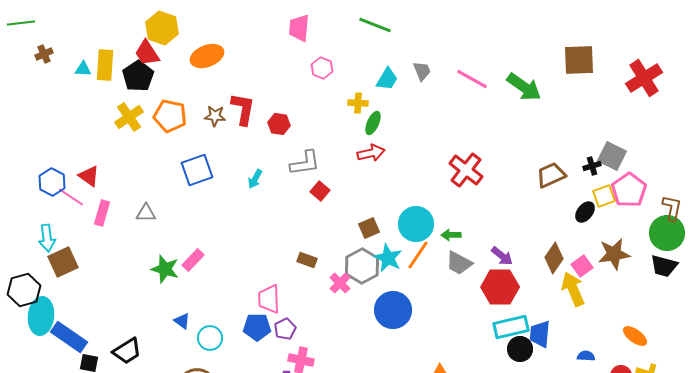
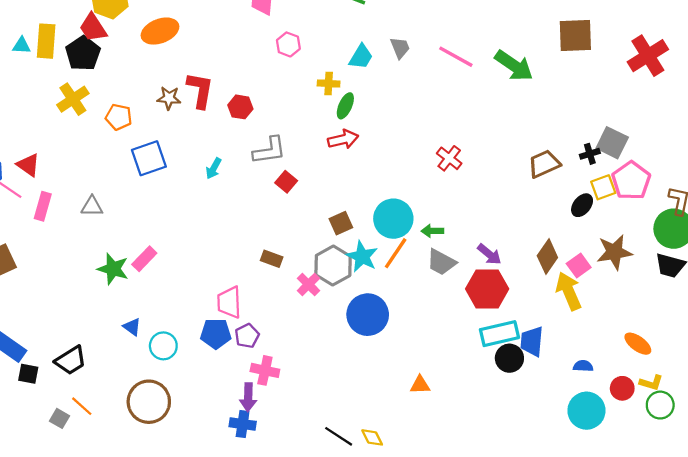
orange pentagon: (170, 116) -> (119, 117), moved, size x0.7
red cross: (466, 170) -> (449, 158), size x0.7

